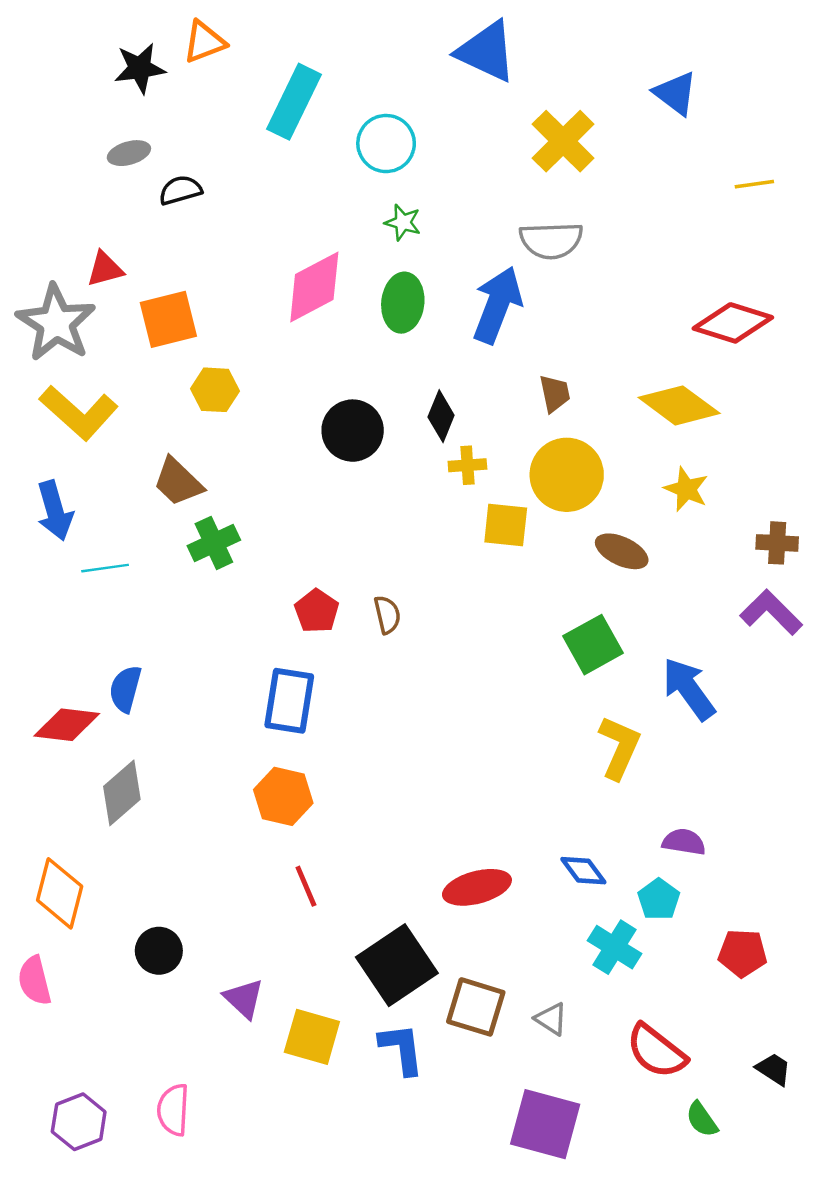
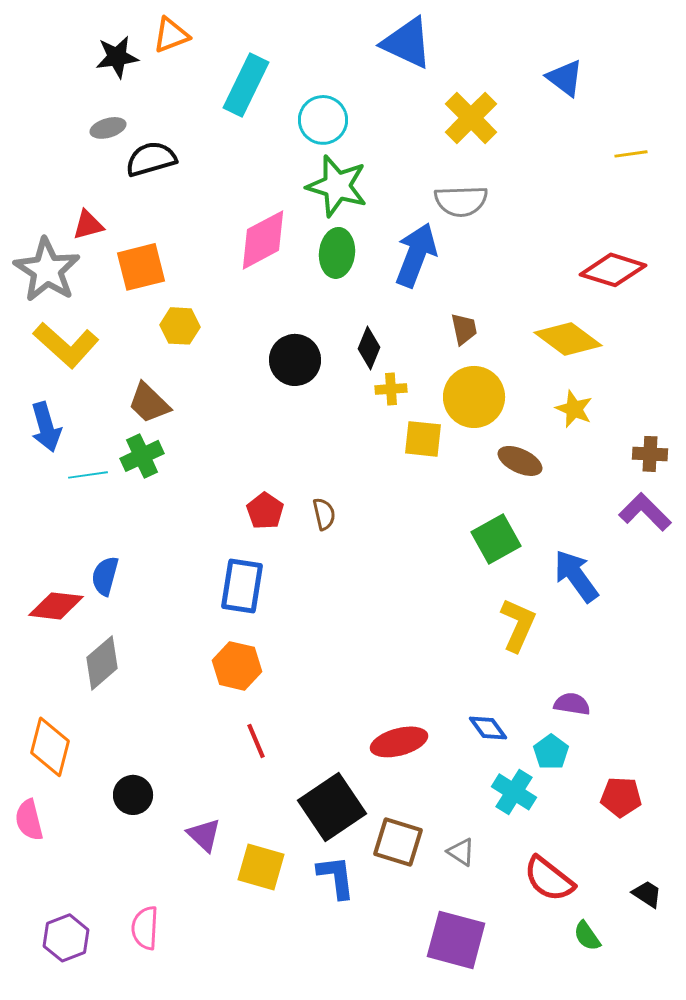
black semicircle: (180, 190) -> (151, 159), size x1.4
green star: (403, 222) -> (337, 186), size x2.0
green cross: (214, 543) -> (142, 456), moved

